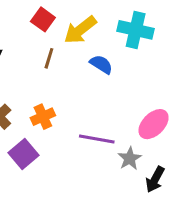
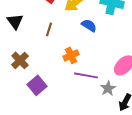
brown line: (49, 58) -> (49, 29), moved
orange cross: (43, 117) -> (71, 55), moved

